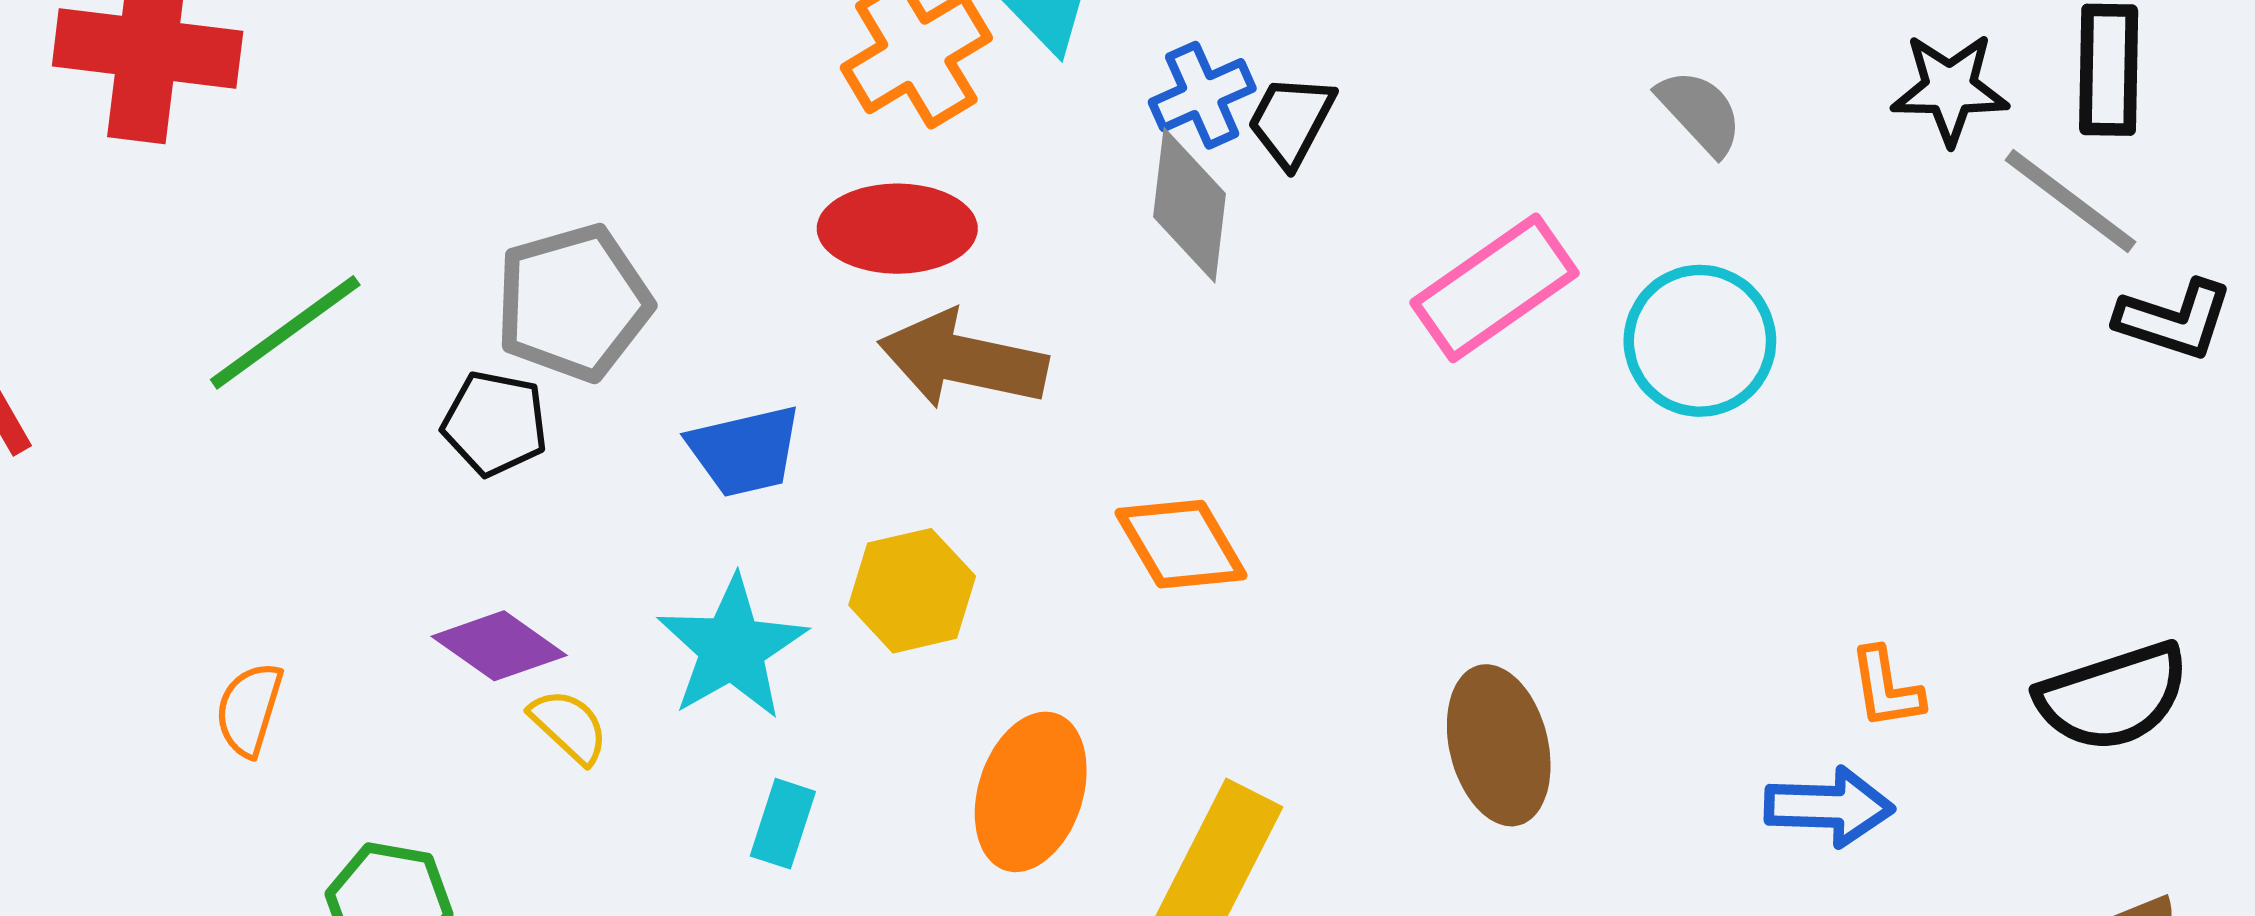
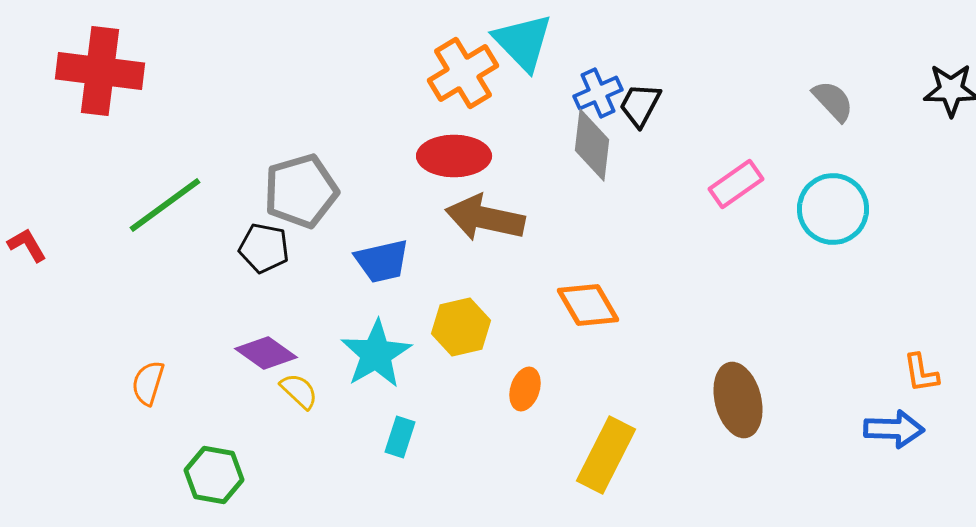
pink rectangle: (1494, 288) -> (736, 184), size x0.7
orange ellipse: (1031, 792) -> (525, 389), moved, size x0.6

